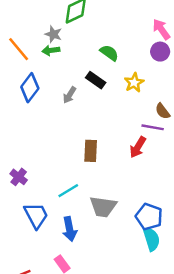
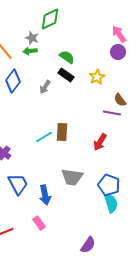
green semicircle: (109, 53) -> (67, 57), moved
red arrow: (138, 147) -> (100, 142), moved
cyan line: (68, 191) -> (44, 137), moved

